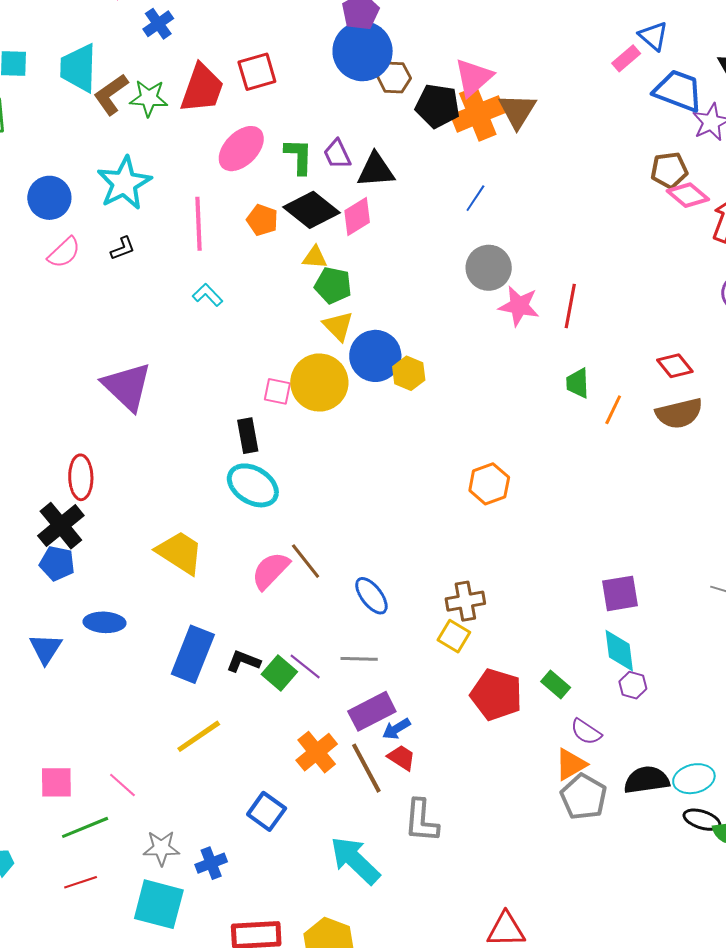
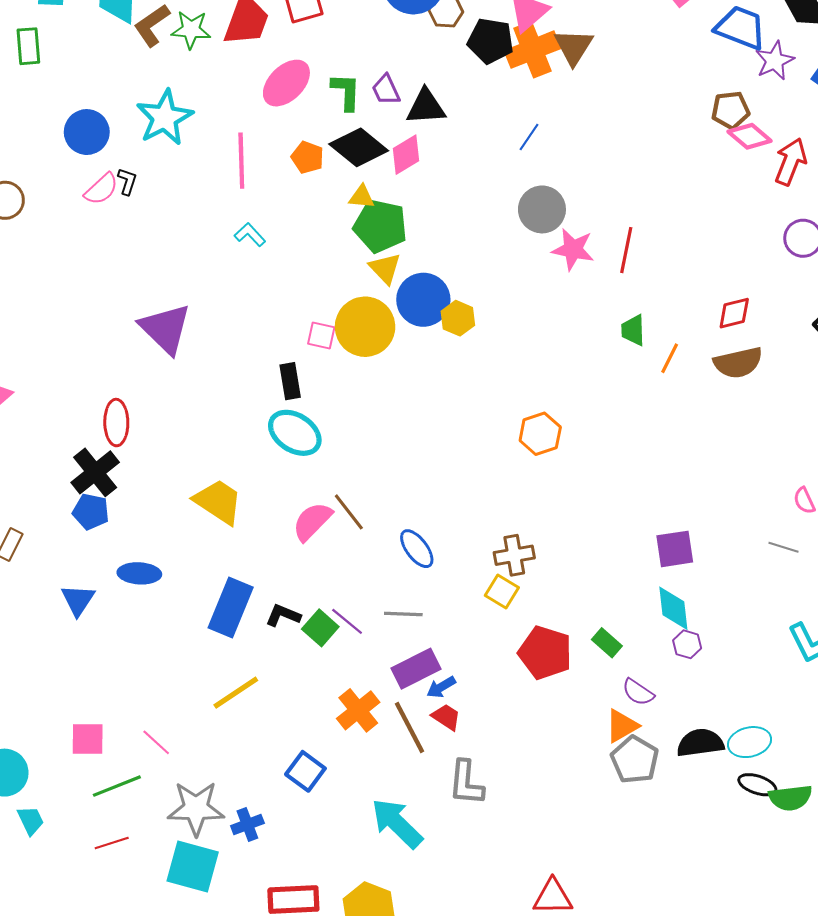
black L-shape: (123, 248) -> (127, 181), moved, turned -52
green pentagon: (333, 285) -> (380, 226), size x1.4
red diamond: (675, 366) -> (734, 313), turned -66
gray star: (161, 848) -> (196, 808), size x1.5

